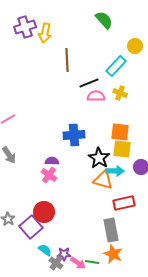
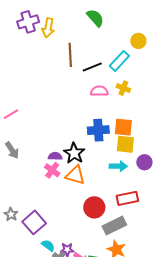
green semicircle: (104, 20) -> (95, 18), moved
black line: (89, 83) -> (92, 67), moved
blue cross: (74, 135) -> (98, 130), moved
black star: (99, 158) -> (74, 153), moved
orange triangle: (103, 180) -> (75, 175), moved
red circle: (44, 212) -> (94, 207), moved
gray rectangle: (111, 230) -> (114, 225), turned 75

